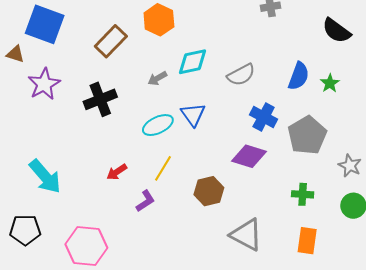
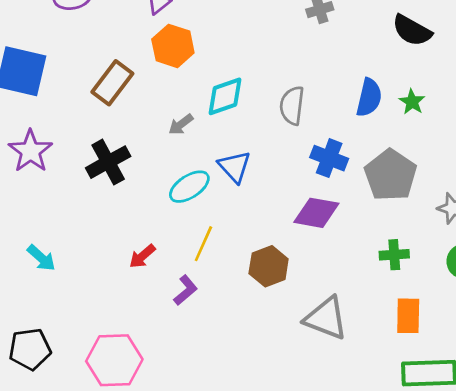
gray semicircle: (241, 75) -> (292, 106), turned 132
cyan arrow: (45, 176) -> (41, 258), moved, size x0.6

